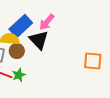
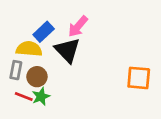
blue rectangle: (21, 26) -> (44, 32), size x0.7
brown circle: (17, 51) -> (37, 77), moved

